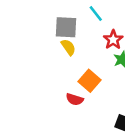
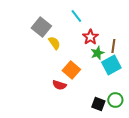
gray square: (66, 27) -> (41, 27), moved, turned 36

